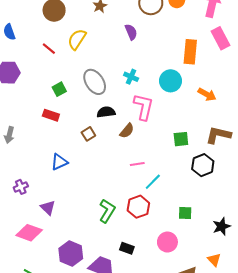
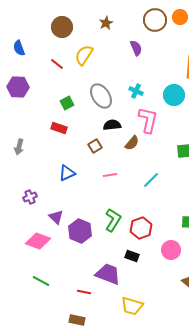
pink line: (137, 164) -> (110, 175), moved
cyan line: (153, 182) -> (151, 180), moved
red hexagon: (138, 207) -> (141, 228), moved
purple hexagon: (71, 253) -> (80, 231), moved

